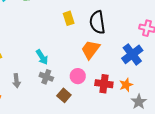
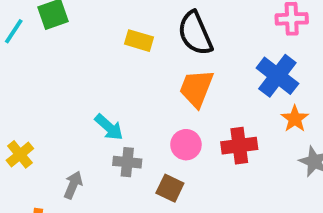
yellow rectangle: (69, 18) -> (139, 41), turned -40
gray arrow: (17, 81) -> (73, 185), turned -136
orange star: (126, 85) -> (295, 119), moved

